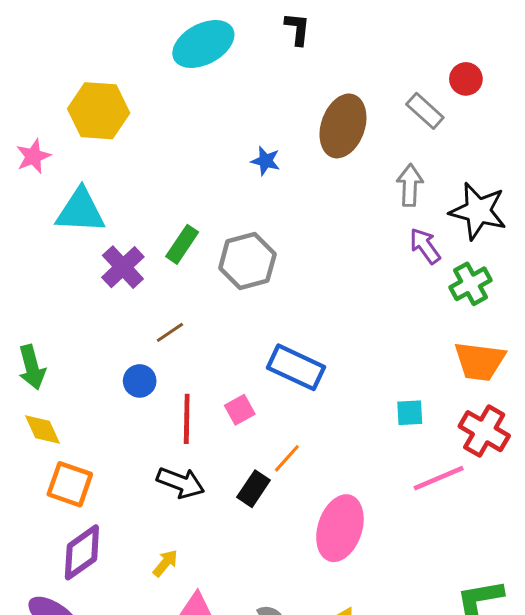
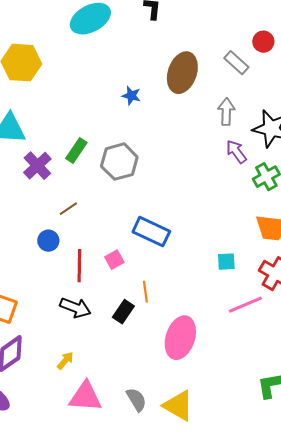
orange line: (287, 458) -> (145, 292), turned -50

